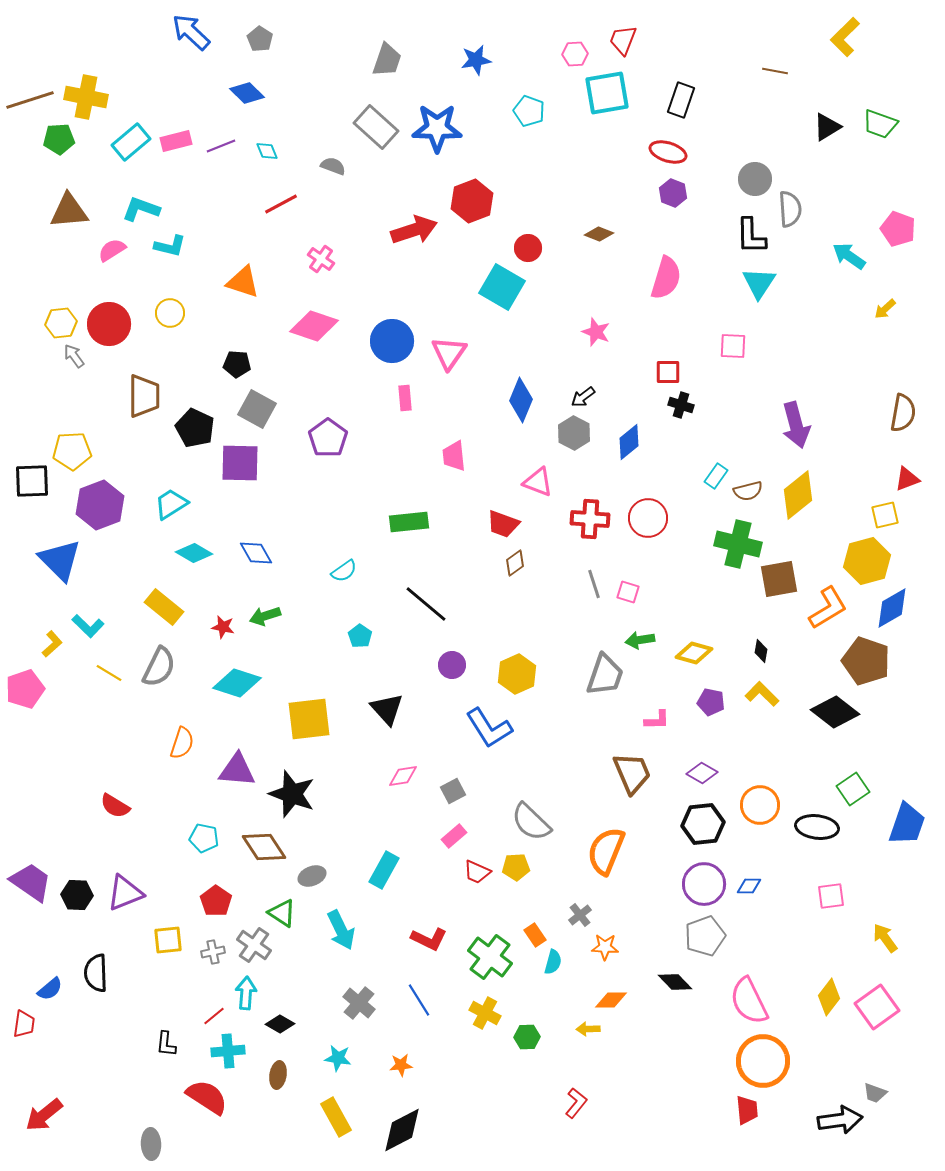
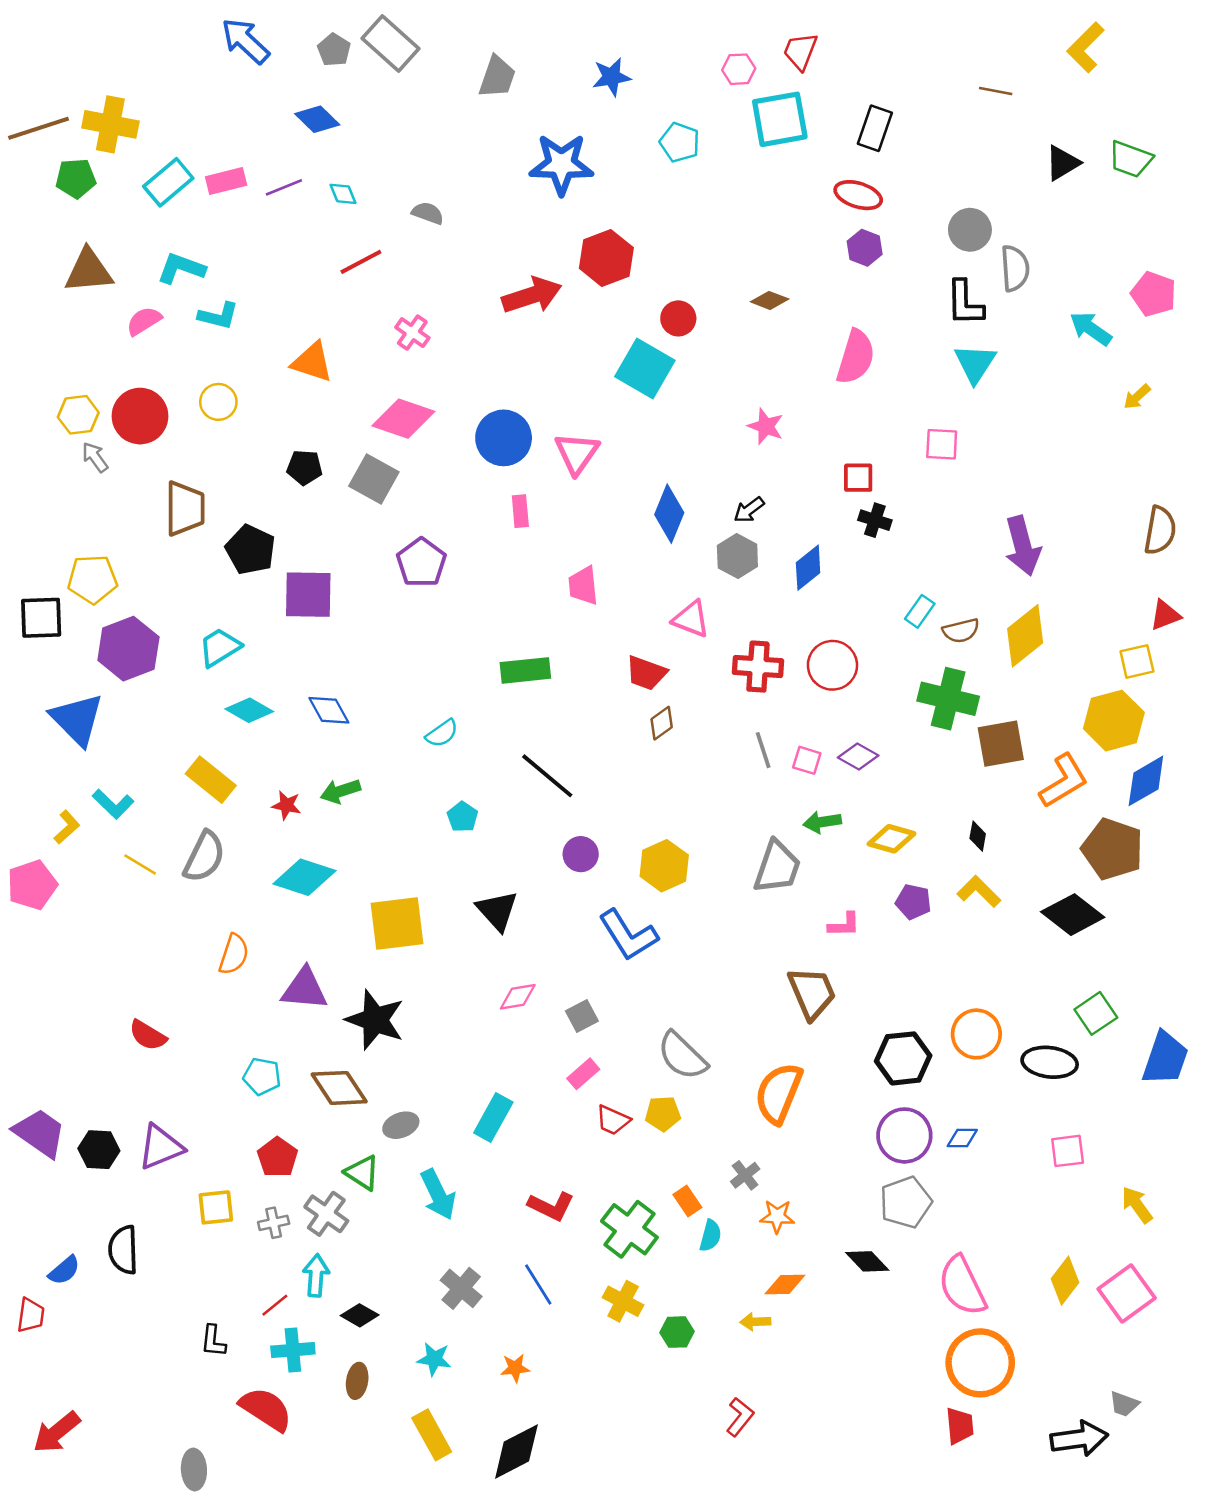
gray rectangle: (376, 127) -> (391, 43), moved
gray square: (257, 409) -> (374, 479), moved
purple diamond: (702, 773) -> (858, 756), moved

